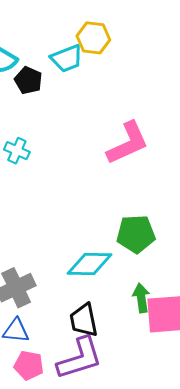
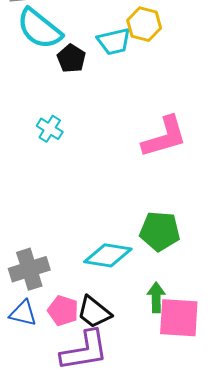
black trapezoid: (84, 320) -> (94, 312), turned -48
pink pentagon: (29, 365) -> (63, 311), moved

